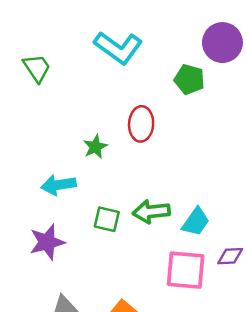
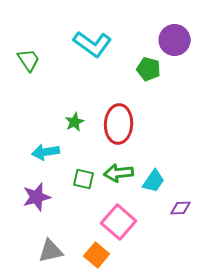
red ellipse: (141, 124) -> (119, 124), moved, size x1.4
pink square: (186, 270) -> (119, 222), moved, turned 36

